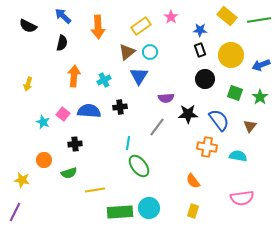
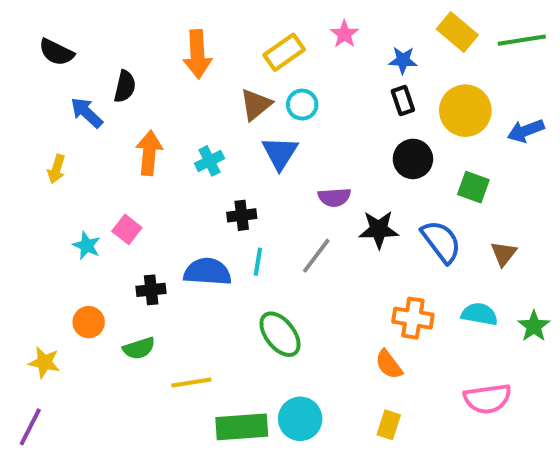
blue arrow: (63, 16) -> (87, 113), moved
green star: (260, 97) -> (534, 326), moved
blue semicircle: (89, 111) -> (207, 272), moved
cyan line: (128, 143) -> (258, 262), moved
orange cross: (207, 147) -> (413, 318), moved

